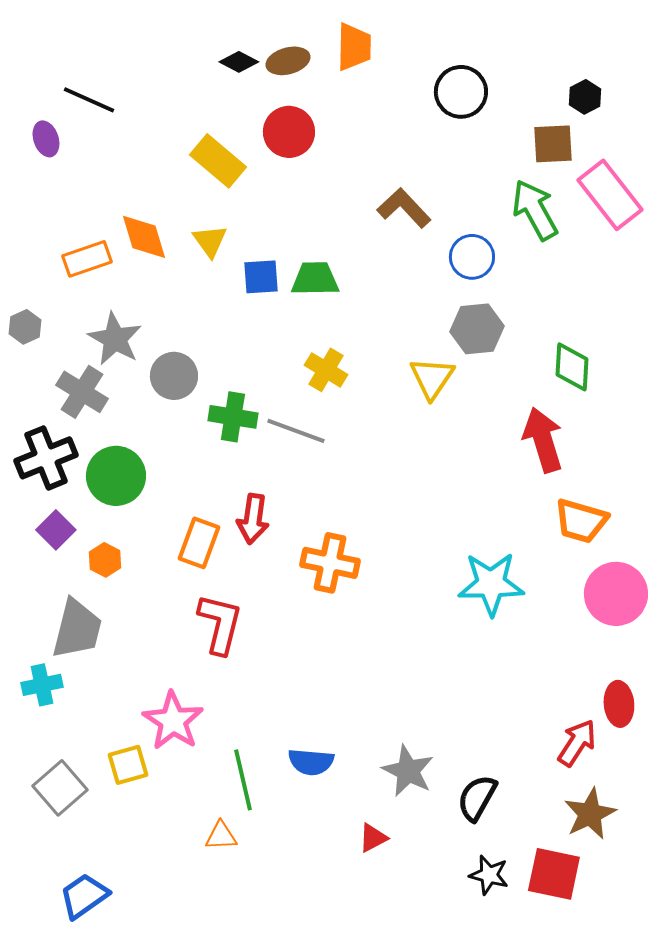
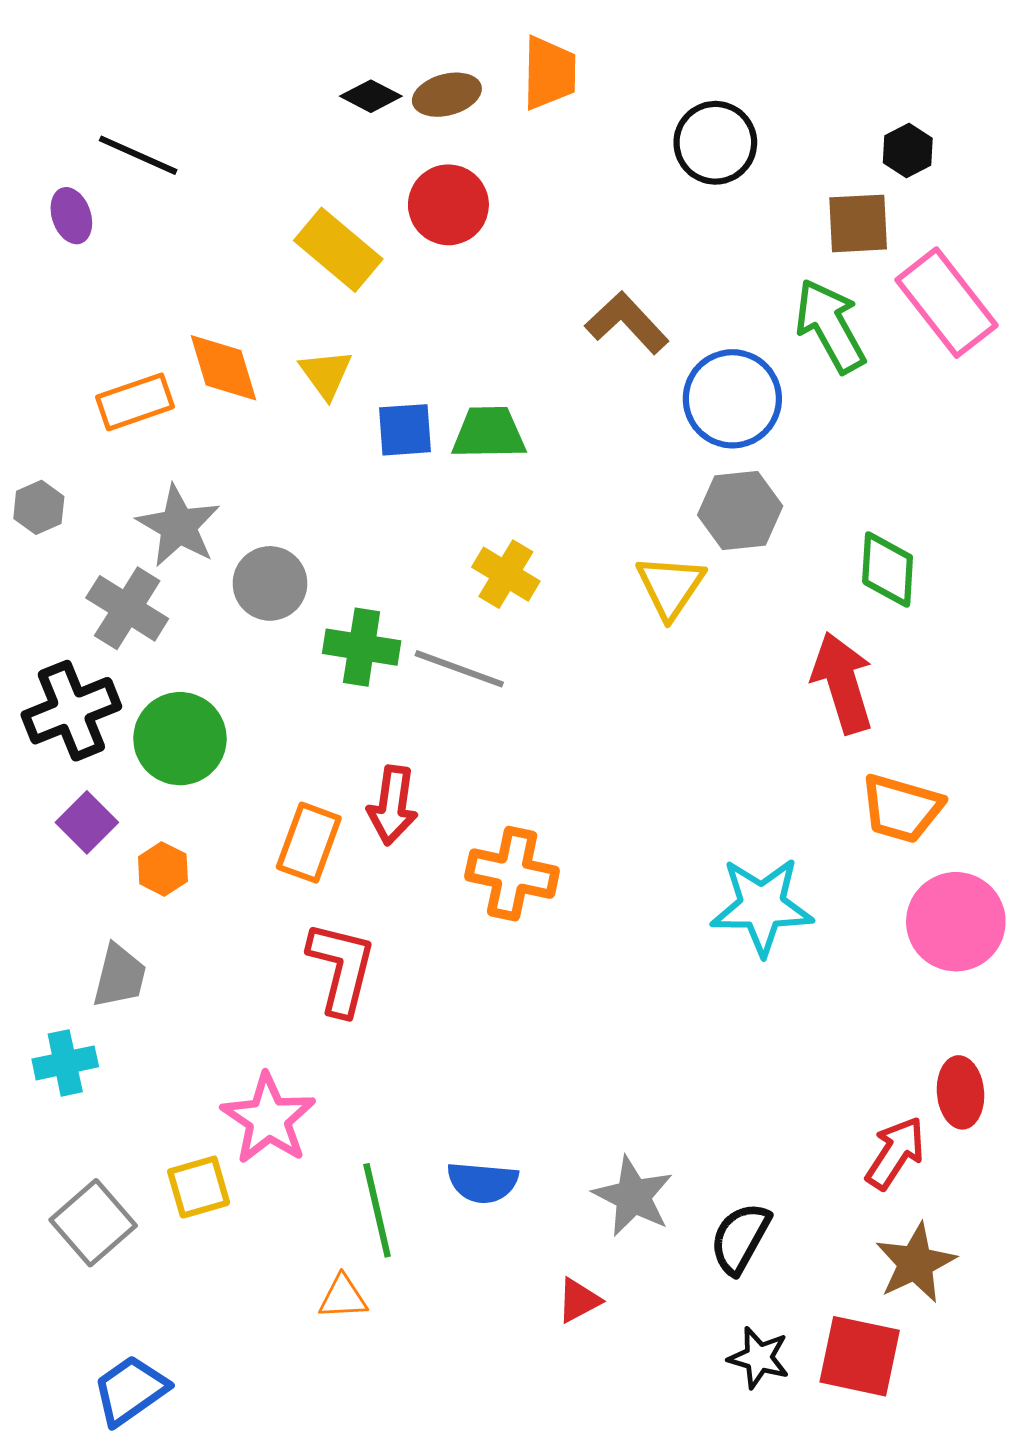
blue circle: (472, 257) -> (732, 399), size x1.4
gray trapezoid: (77, 629) -> (119, 976), size x0.7

